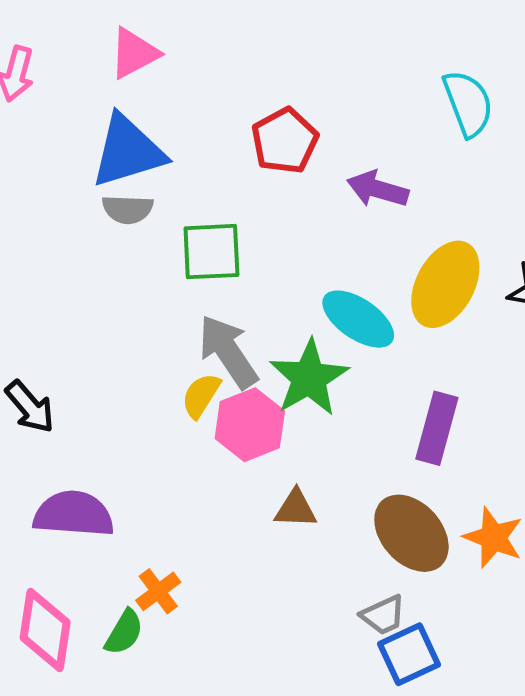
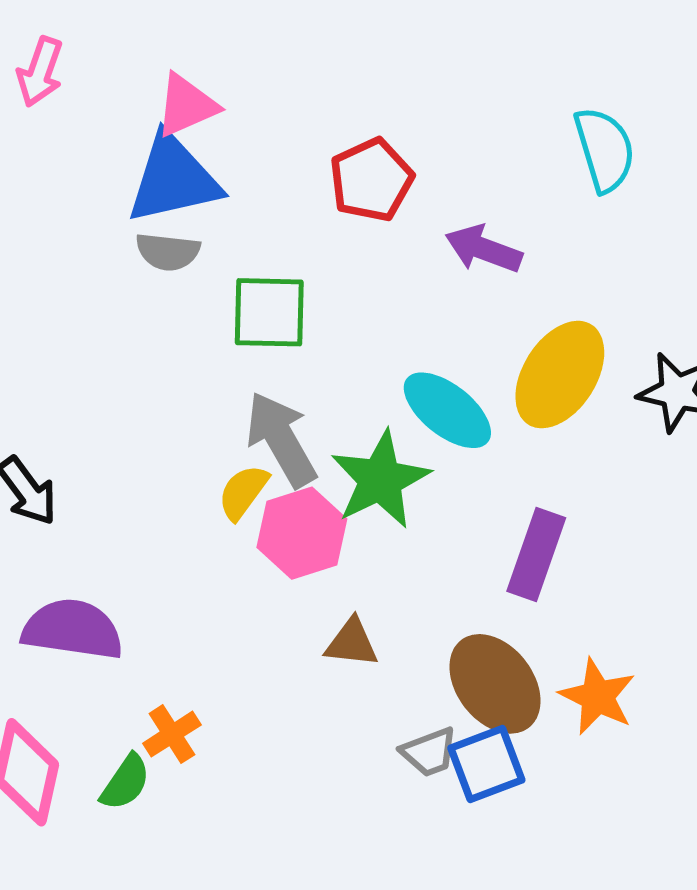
pink triangle: (134, 53) -> (186, 105), moved
gray trapezoid: (383, 615) -> (429, 752), moved
blue square: (409, 654) -> (486, 764), moved

